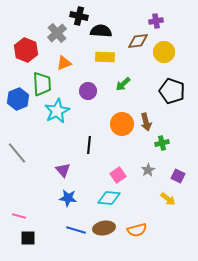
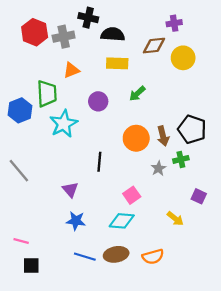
gray cross: (57, 33) -> (64, 37), turned 30
red hexagon: (26, 50) -> (35, 32), moved
black pentagon: (172, 91) -> (192, 129), moved
gray star: (148, 170) -> (159, 168), moved
yellow arrow: (168, 199) -> (175, 219), moved

